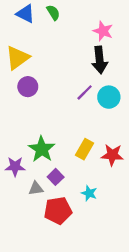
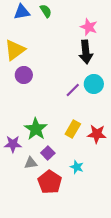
blue triangle: (25, 14) -> (22, 12), turned -36
purple line: (85, 92) -> (73, 90), moved
red pentagon: (58, 211) -> (50, 182), turned -30

